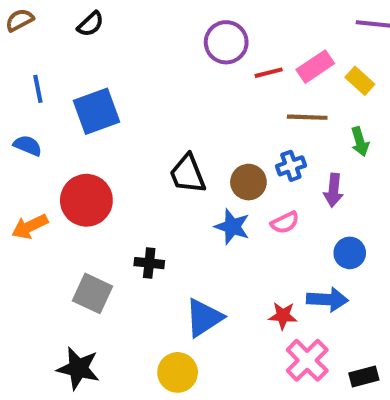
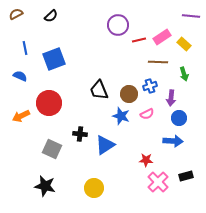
blue circle: (350, 253) -> (179, 118), moved
blue arrow: (327, 300) -> (173, 141), moved
blue triangle: (204, 318) -> (105, 145), moved
black rectangle: (364, 376) -> (186, 176), moved

